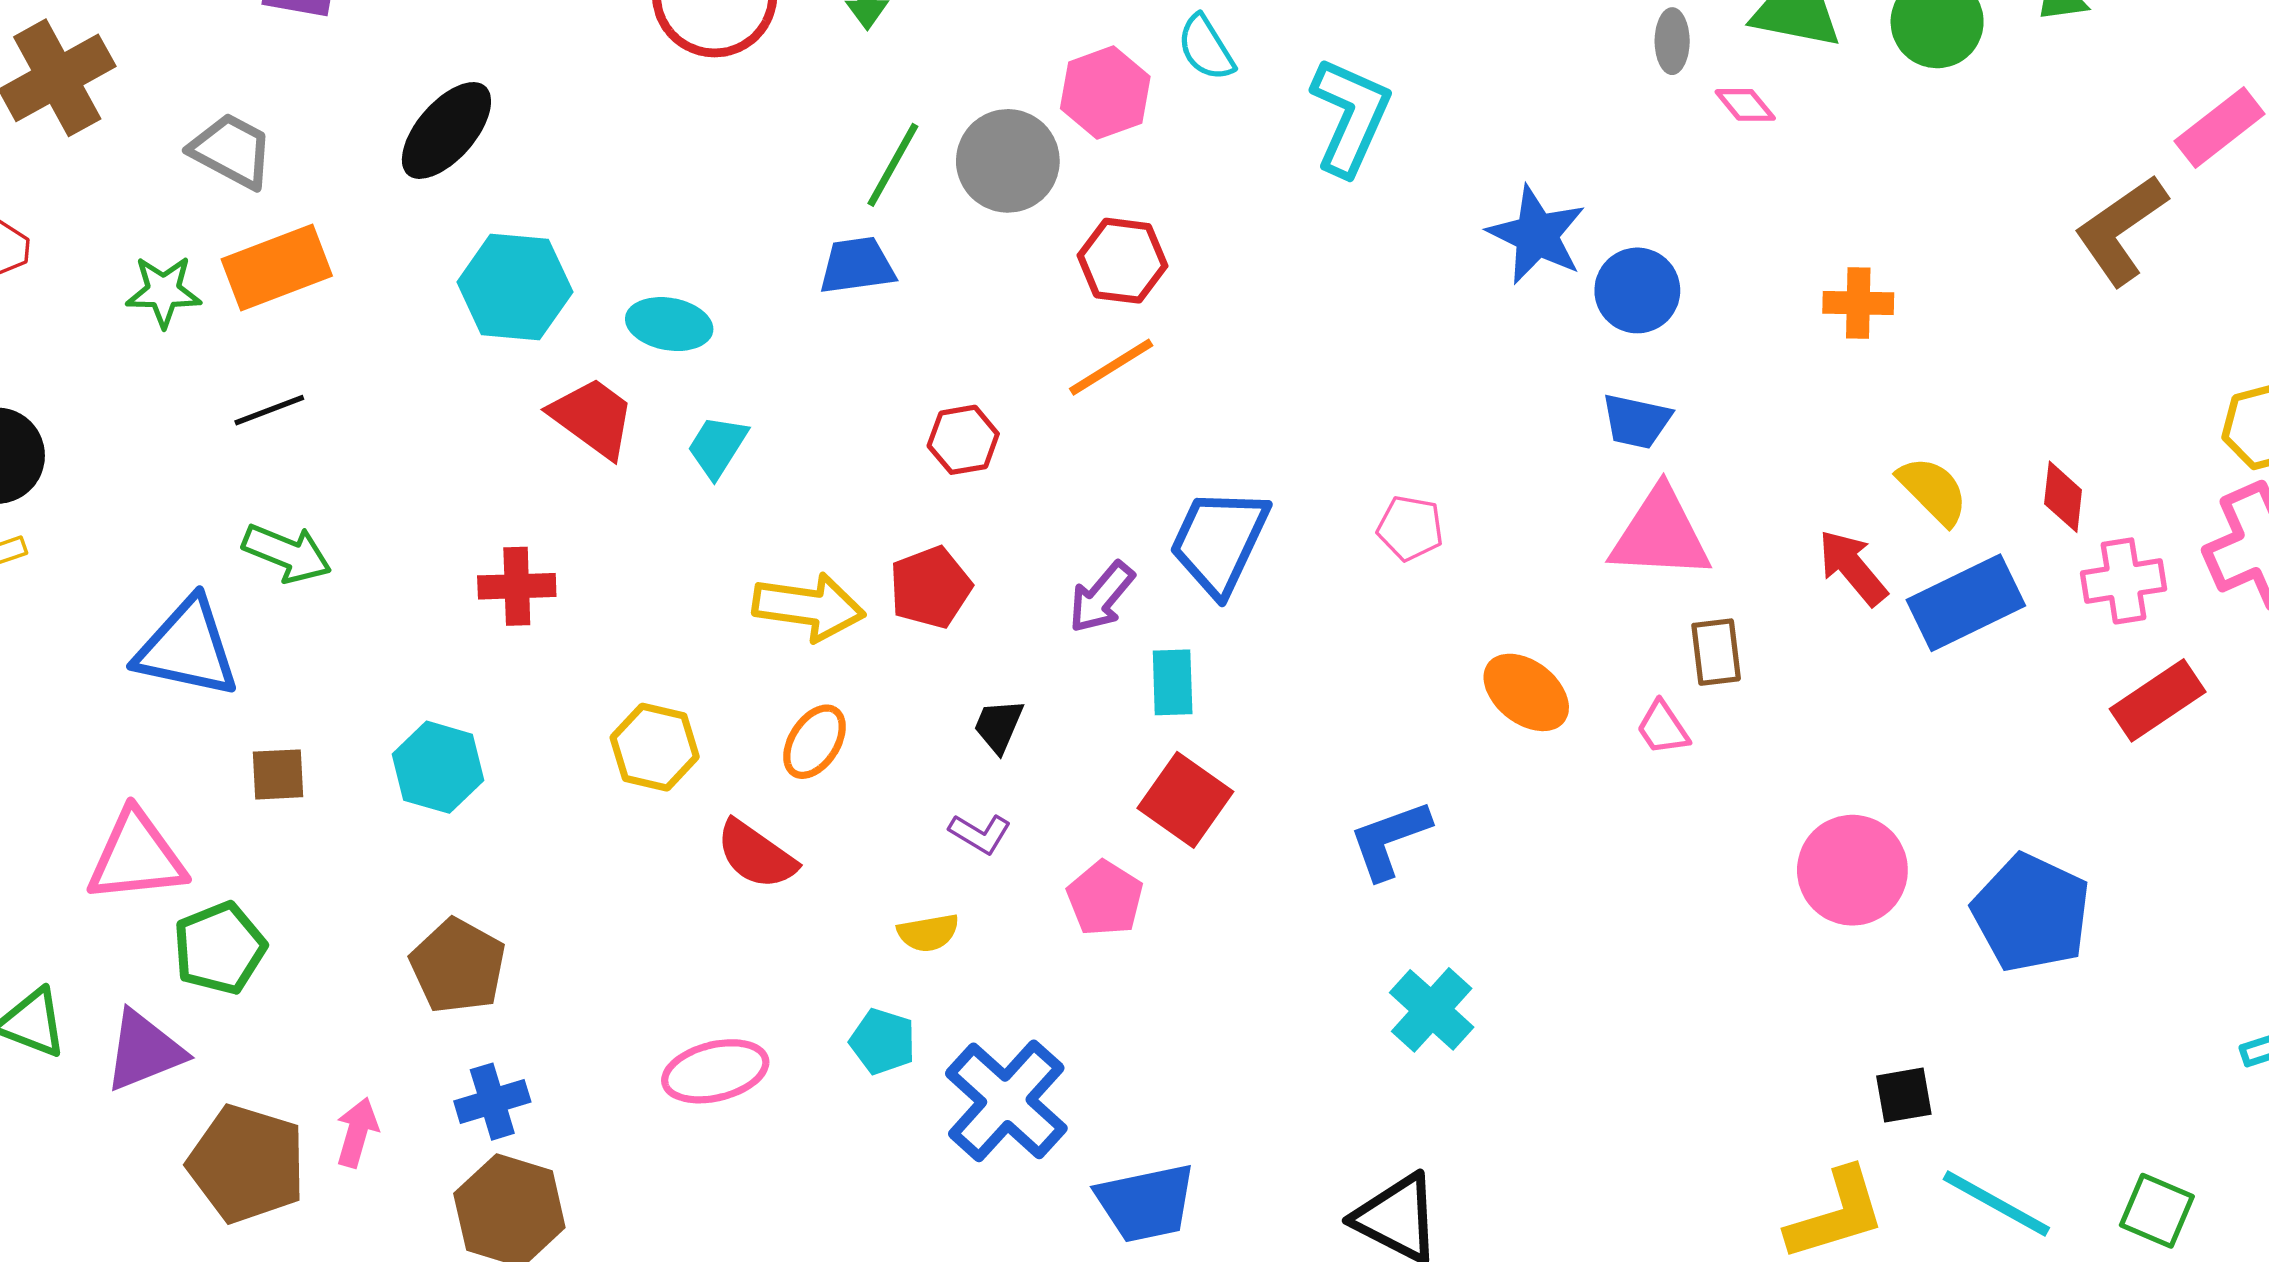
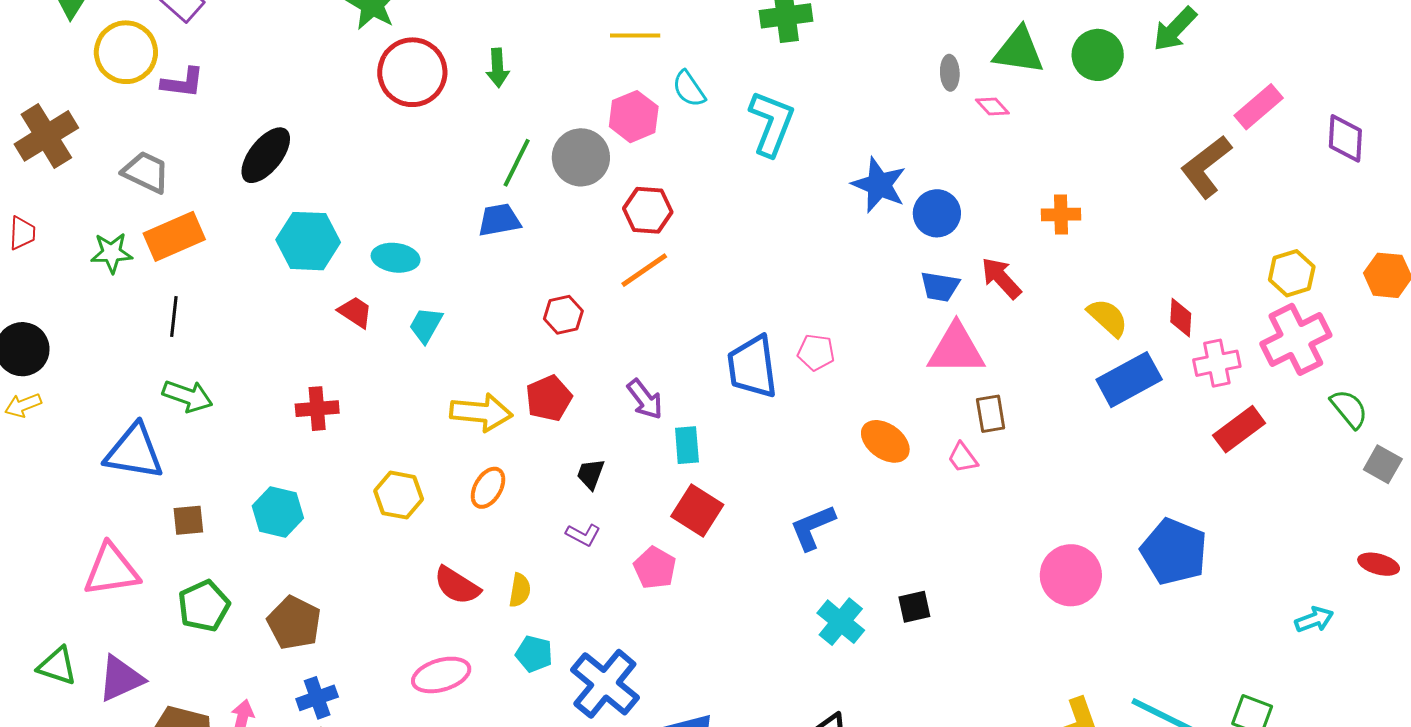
black line: (269, 410) -> (174, 316), turned -60
red trapezoid: (593, 418) -> (355, 312), size x0.7
blue trapezoid: (1219, 541) -> (752, 367), moved, turned -30
red arrow: (1853, 568) -> (1001, 278), moved
purple arrow: (1101, 597) -> (645, 399), turned -75
red semicircle: (756, 855) -> (457, 586), moved
pink circle: (1852, 870) -> (1071, 575), moved
yellow semicircle: (928, 933) -> (520, 590), moved, turned -68
green pentagon: (219, 948) -> (204, 606), moved
black square: (1904, 1095) -> (914, 607), moved

